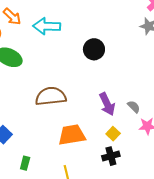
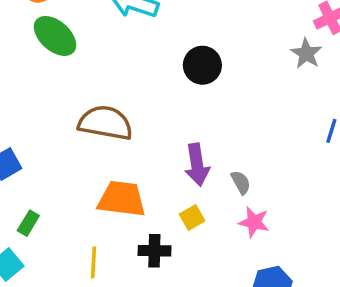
black cross: (111, 156) -> (154, 251), moved

